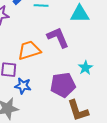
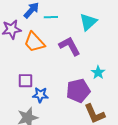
cyan triangle: (80, 14) -> (88, 22), turned -36
orange trapezoid: (29, 50) -> (34, 42), moved, turned -110

